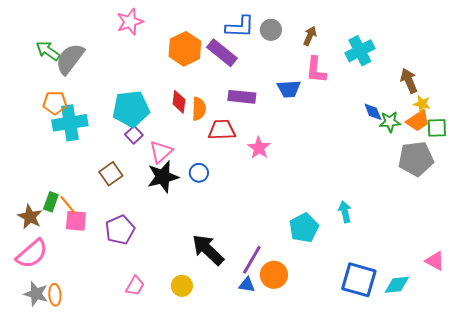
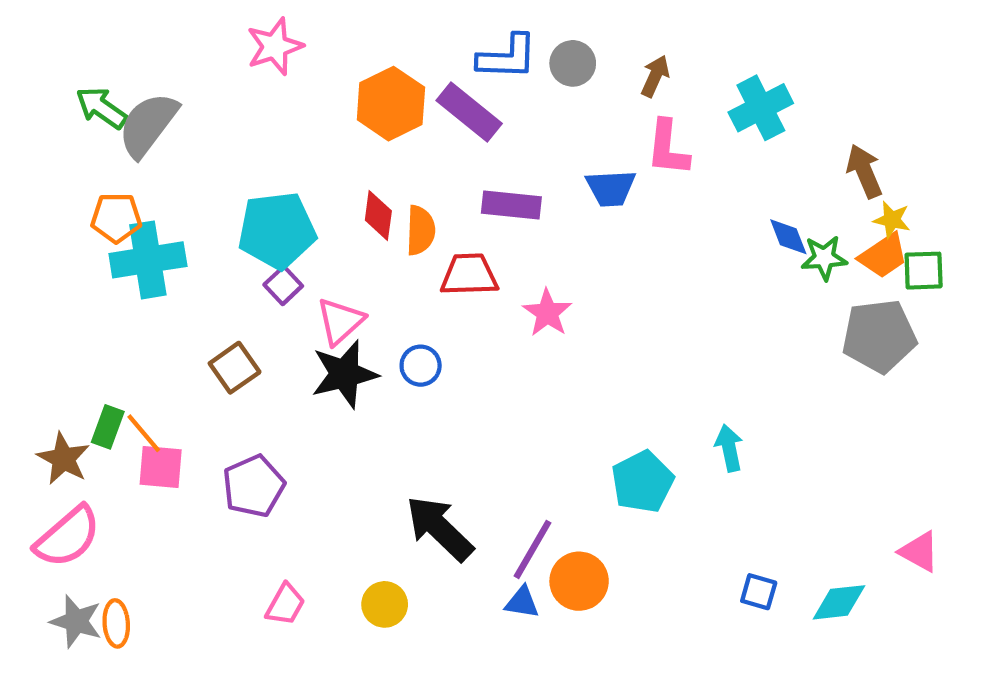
blue square: (359, 280) -> (759, 592), size x0.5

